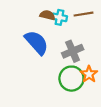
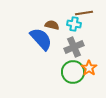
brown semicircle: (47, 15) -> (52, 25), moved
cyan cross: (59, 17) -> (74, 24), moved

